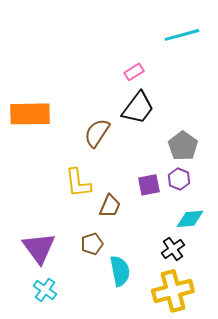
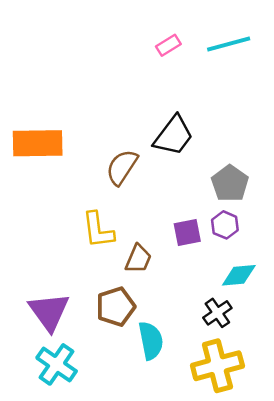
pink rectangle: (134, 72) -> (168, 45), moved
brown pentagon: (92, 244) -> (116, 307), size x1.4
cyan cross: (45, 290) -> (57, 364), size x1.4

